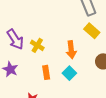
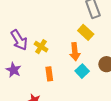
yellow rectangle: (92, 31) -> (86, 32), moved
cyan square: (69, 73) -> (82, 71), moved

